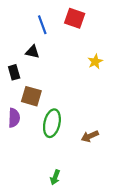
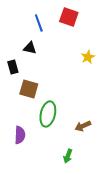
purple semicircle: (14, 118) -> (20, 135), moved
green arrow: (55, 177) -> (68, 156), moved

